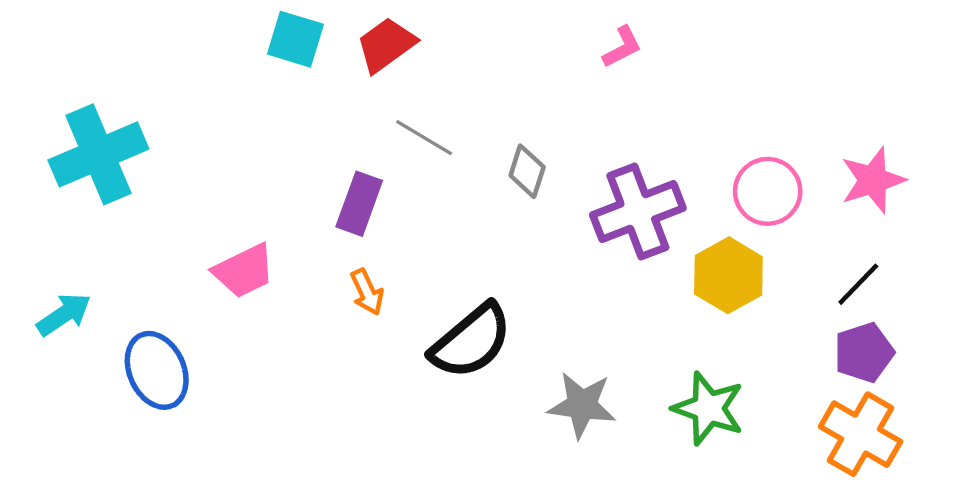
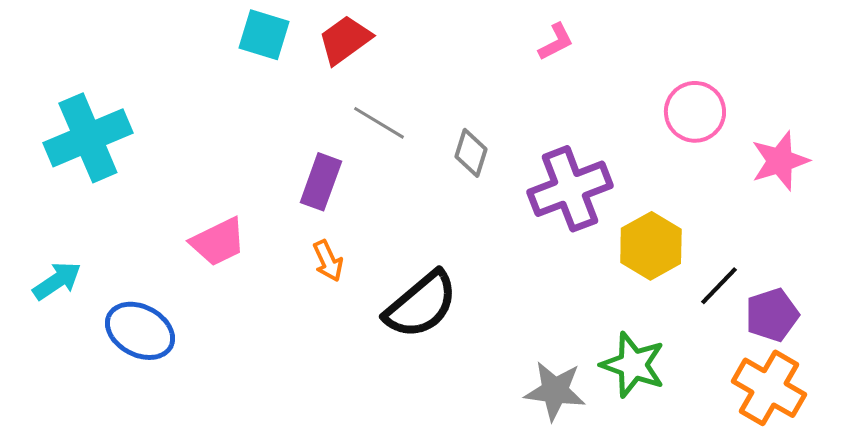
pink circle: (768, 191) -> (695, 112), moved
black line: (858, 284) -> (719, 286), moved
blue ellipse: (157, 370) -> (140, 331), turned -38
gray star: (582, 405) -> (555, 391), moved

